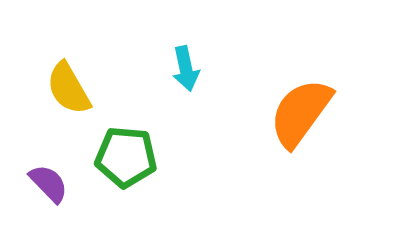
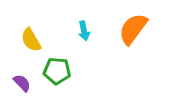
orange semicircle: (301, 113) -> (133, 29), moved

